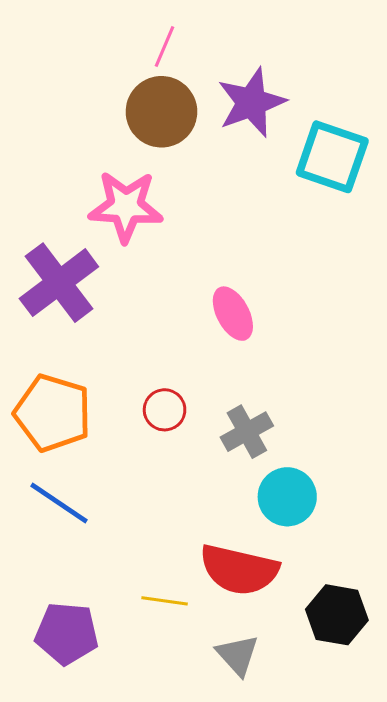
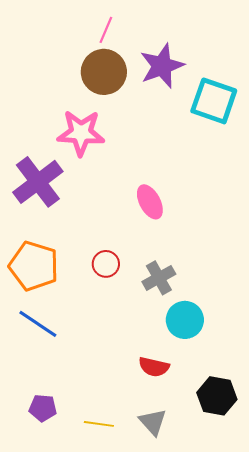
red semicircle: (239, 570) -> (154, 367), size x0.6
yellow line: (165, 601) -> (99, 424), moved
purple pentagon: (67, 633) -> (43, 408), size x0.7

